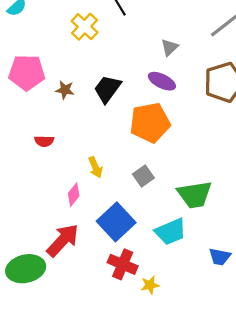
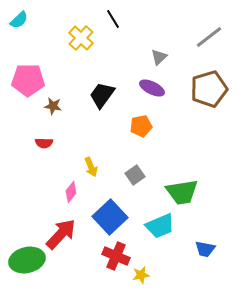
brown star: (65, 90) -> (53, 106), moved
orange pentagon: (150, 123) -> (141, 126), size x0.6

